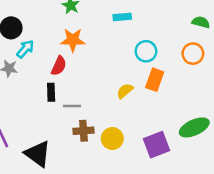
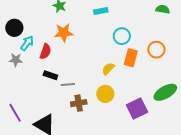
orange circle: (193, 54) -> (156, 50), moved
red semicircle: (59, 66) -> (45, 51), moved
black rectangle: (51, 92) -> (50, 75), turned -64
yellow circle: (112, 139) -> (105, 94), moved

